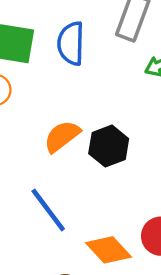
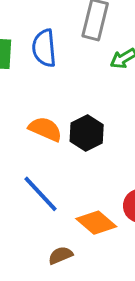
orange semicircle: (62, 136) -> (45, 129), turned 68

